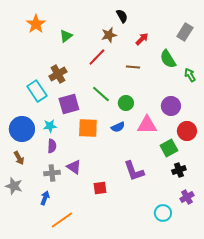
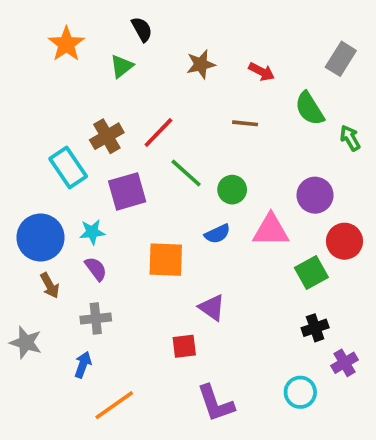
black semicircle: (122, 16) -> (142, 29), moved
red arrow: (142, 39) -> (262, 72), turned 72
red line: (97, 57) -> (158, 132), moved
orange square: (88, 128) -> (166, 260), moved
purple semicircle: (52, 146) -> (96, 269), turned -40
brown arrow: (19, 158) -> (50, 285), moved
purple triangle: (74, 167) -> (212, 308), moved
black cross: (179, 170) -> (315, 328), moved
purple L-shape: (134, 171) -> (216, 403), moved

